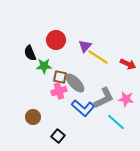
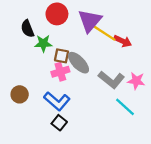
purple triangle: (85, 46) -> (90, 21), size x1.6
red arrow: (128, 64) -> (123, 41), moved
gray L-shape: (104, 98) -> (111, 80), turned 65
blue L-shape: (83, 108) -> (57, 101), moved
brown circle: (33, 117) -> (20, 94), moved

